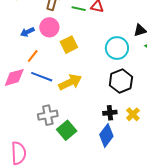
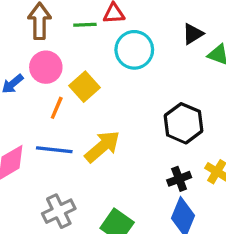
cyan circle: (117, 48) -> (134, 50), moved
orange line: (33, 56) -> (57, 108), moved
gray cross: (48, 115) -> (59, 211), moved

